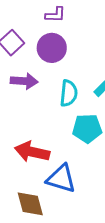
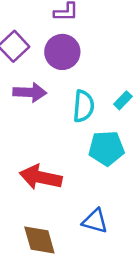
blue triangle: (61, 179) -> (95, 221), moved, size x0.7

